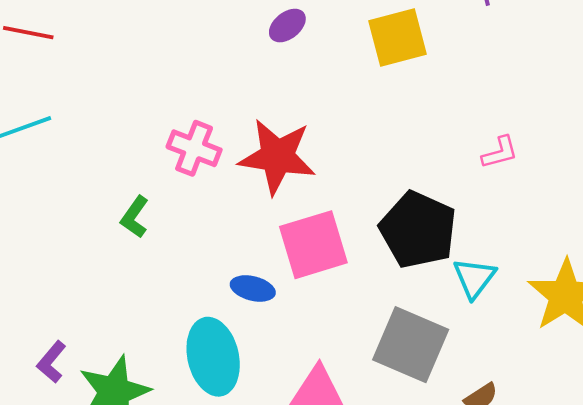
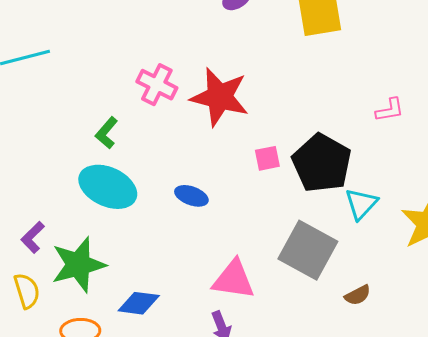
pink square: (313, 245) -> (267, 158), moved, size x0.5
cyan ellipse: (213, 357) -> (108, 187), moved, turned -58

